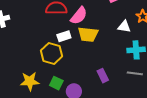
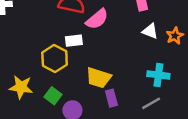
white triangle: (124, 26) -> (150, 31), moved
yellow trapezoid: (88, 34) -> (99, 78), moved
gray line: (135, 73) -> (151, 103), turned -49

